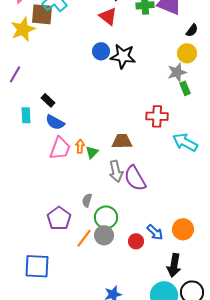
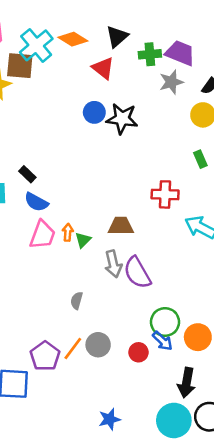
gray star: (177, 72) -> (171, 82), moved
green circle: (106, 217) -> (165, 322), moved
purple pentagon: (59, 218) -> (45, 356), moved

